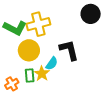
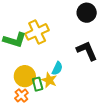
yellow circle: (29, 50) -> (25, 76), moved
black L-shape: (69, 50) -> (87, 51), moved

